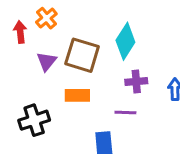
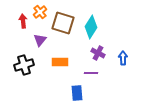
brown square: (82, 55) -> (63, 23), moved
purple cross: (136, 82) -> (98, 53), turned 32
black cross: (34, 120) -> (24, 65), moved

